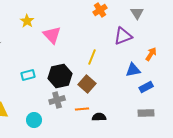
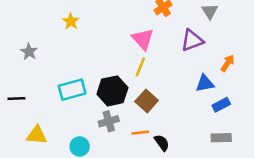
pink triangle: (52, 35) -> (143, 39), moved
yellow line: (92, 57) -> (140, 67), moved
cyan rectangle: (28, 75) -> (72, 90), size x1.5
black semicircle: (99, 117) -> (162, 143), turned 56

